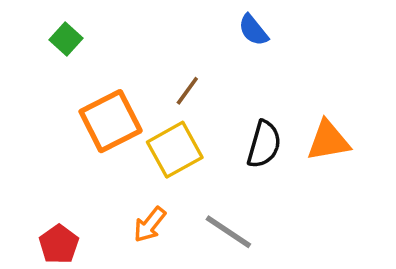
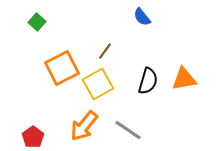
orange arrow: (150, 225) -> (84, 126), size x1.5

